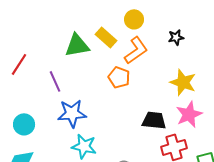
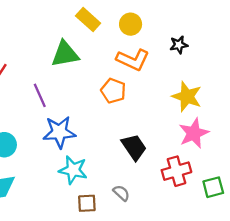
yellow rectangle: (106, 37) -> (88, 20), moved
orange L-shape: (136, 50) -> (133, 60), turned 60
black trapezoid: (154, 120) -> (134, 147), moved, turned 50

